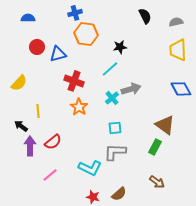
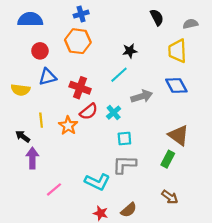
blue semicircle: (28, 18) -> (30, 19), size x1.6
orange hexagon: (86, 34) -> (78, 41), moved
yellow trapezoid: (178, 50) -> (177, 51), moved
blue triangle: (58, 54) -> (48, 77), moved
yellow semicircle: (19, 83) -> (20, 90), turned 54
blue diamond: (181, 89) -> (176, 86), moved
cyan cross: (112, 98) -> (114, 113), moved
orange star: (79, 107) -> (68, 126), moved
red semicircle: (53, 142) -> (89, 111), moved

